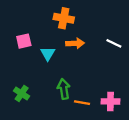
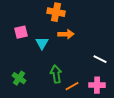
white line: (114, 43) -> (100, 59), moved
orange line: (82, 103) -> (72, 86), turned -40

